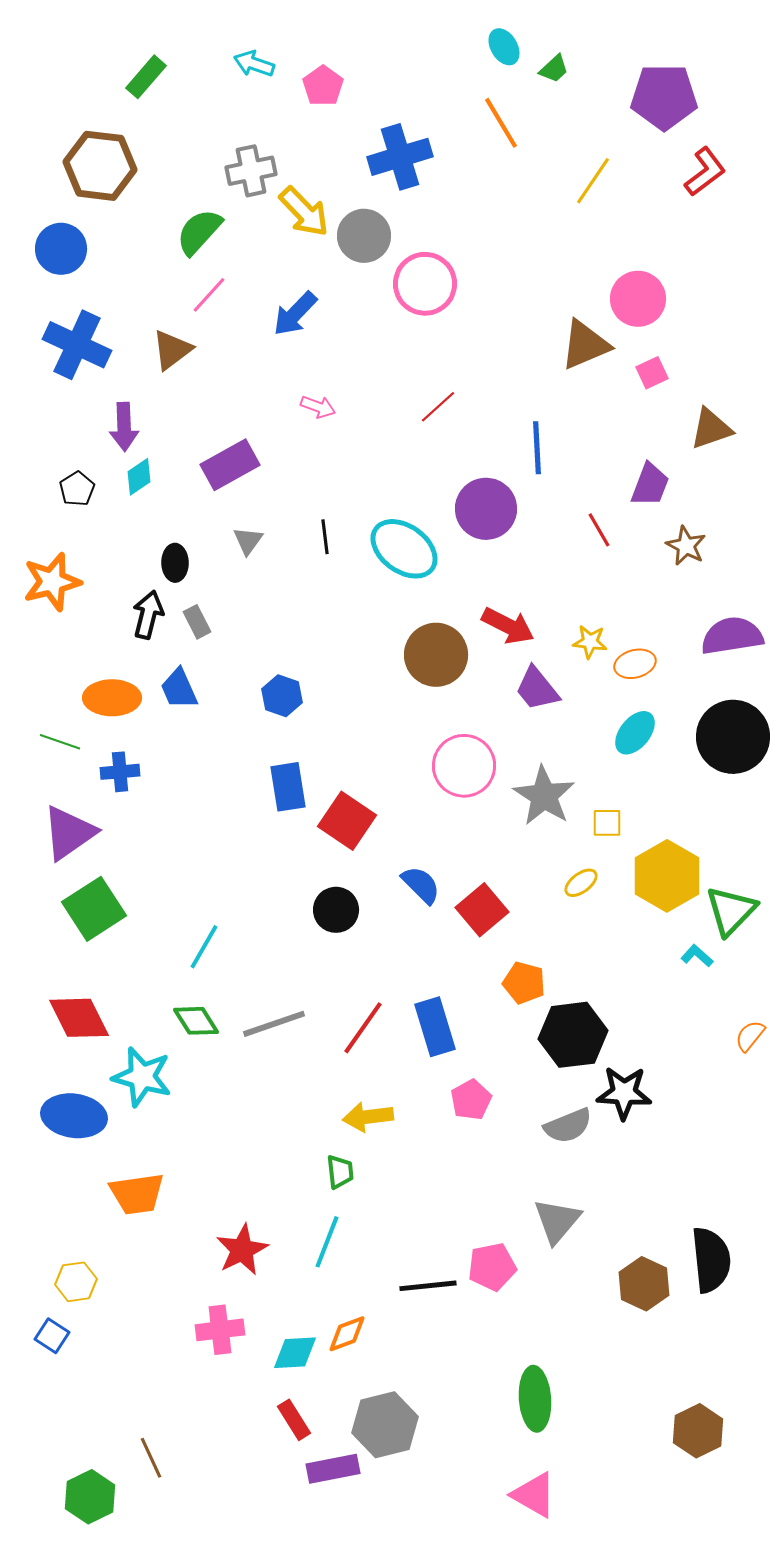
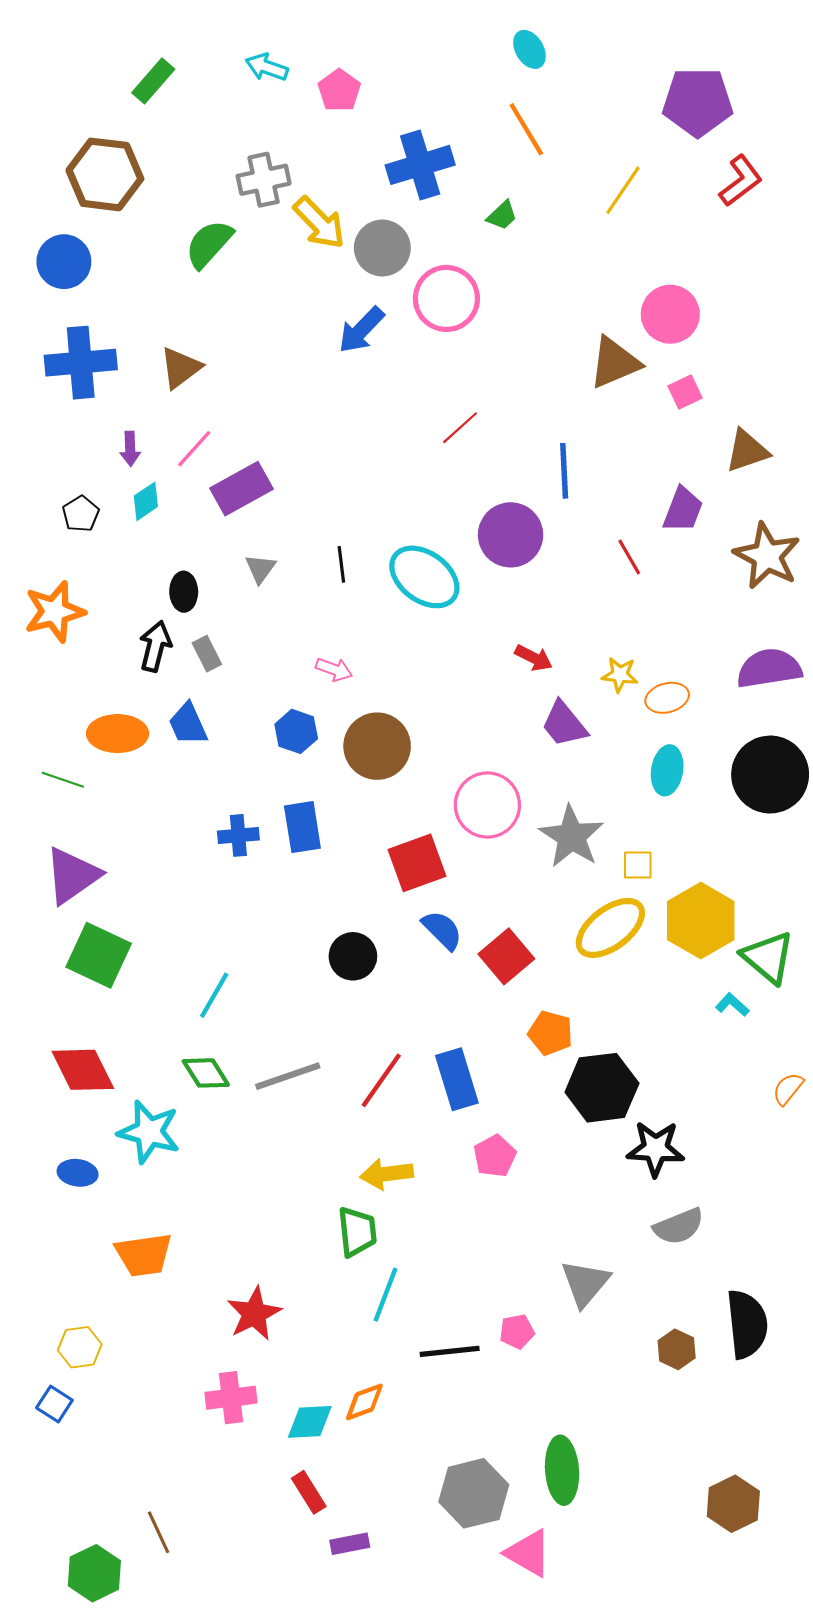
green trapezoid: (554, 69) -> (502, 215), moved
pink line: (209, 295) -> (194, 449), moved
blue arrow: (295, 314) -> (361, 330), moved
blue cross: (77, 345) -> (81, 363), turned -30
pink arrow: (318, 407) -> (334, 669), moved
purple arrow: (124, 427) -> (130, 449), size x0.7
brown star: (686, 546) -> (767, 556), moved, size x1.6
red arrow: (508, 626) -> (534, 658), size x0.7
brown circle: (436, 655) -> (377, 746), moved
cyan ellipse: (635, 733) -> (667, 770), turned -30
blue cross: (120, 772) -> (238, 835), moved
red square: (347, 821) -> (417, 863), moved, turned 36
yellow ellipse: (581, 883) -> (610, 928), size x2.0
green square: (94, 909) -> (99, 955), turned -32
green triangle: (731, 911) -> (768, 957), turned -34
blue ellipse: (74, 1116) -> (78, 1173), size x0.6
gray semicircle: (568, 1126) -> (679, 1226), moved
green trapezoid: (340, 1172) -> (357, 1232), size x1.4
cyan line: (327, 1242) -> (385, 1295), moved
pink pentagon: (492, 1267) -> (517, 1331), size x0.7
brown hexagon: (644, 1284) -> (677, 1349), size x0.7
gray hexagon: (385, 1425) -> (474, 1493), moved
purple rectangle: (333, 1469) -> (350, 1544), size x0.7
pink triangle: (534, 1495) -> (528, 1553), moved

